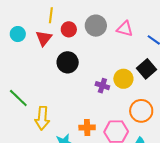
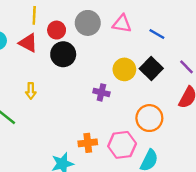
red triangle: (44, 38) -> (28, 43), turned -36
black circle: (68, 62) -> (63, 54), moved
yellow circle: (123, 79) -> (124, 69), moved
yellow arrow: (42, 118) -> (31, 91), moved, size x0.6

